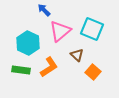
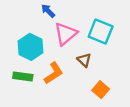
orange square: (93, 72) -> (101, 90), moved

